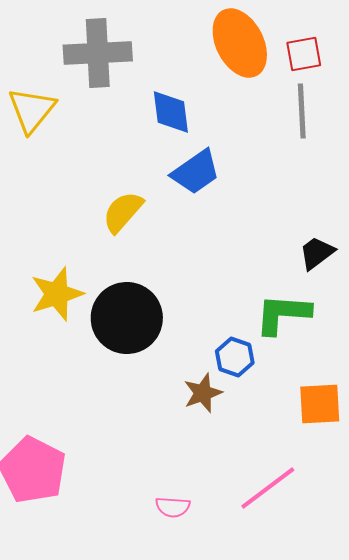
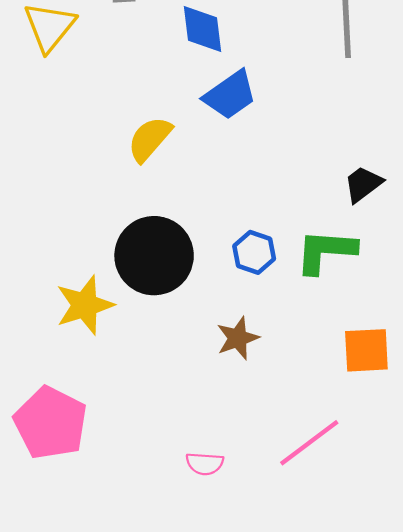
yellow star: (57, 294) -> (85, 305), moved
blue hexagon: (235, 357) -> (254, 252), moved

